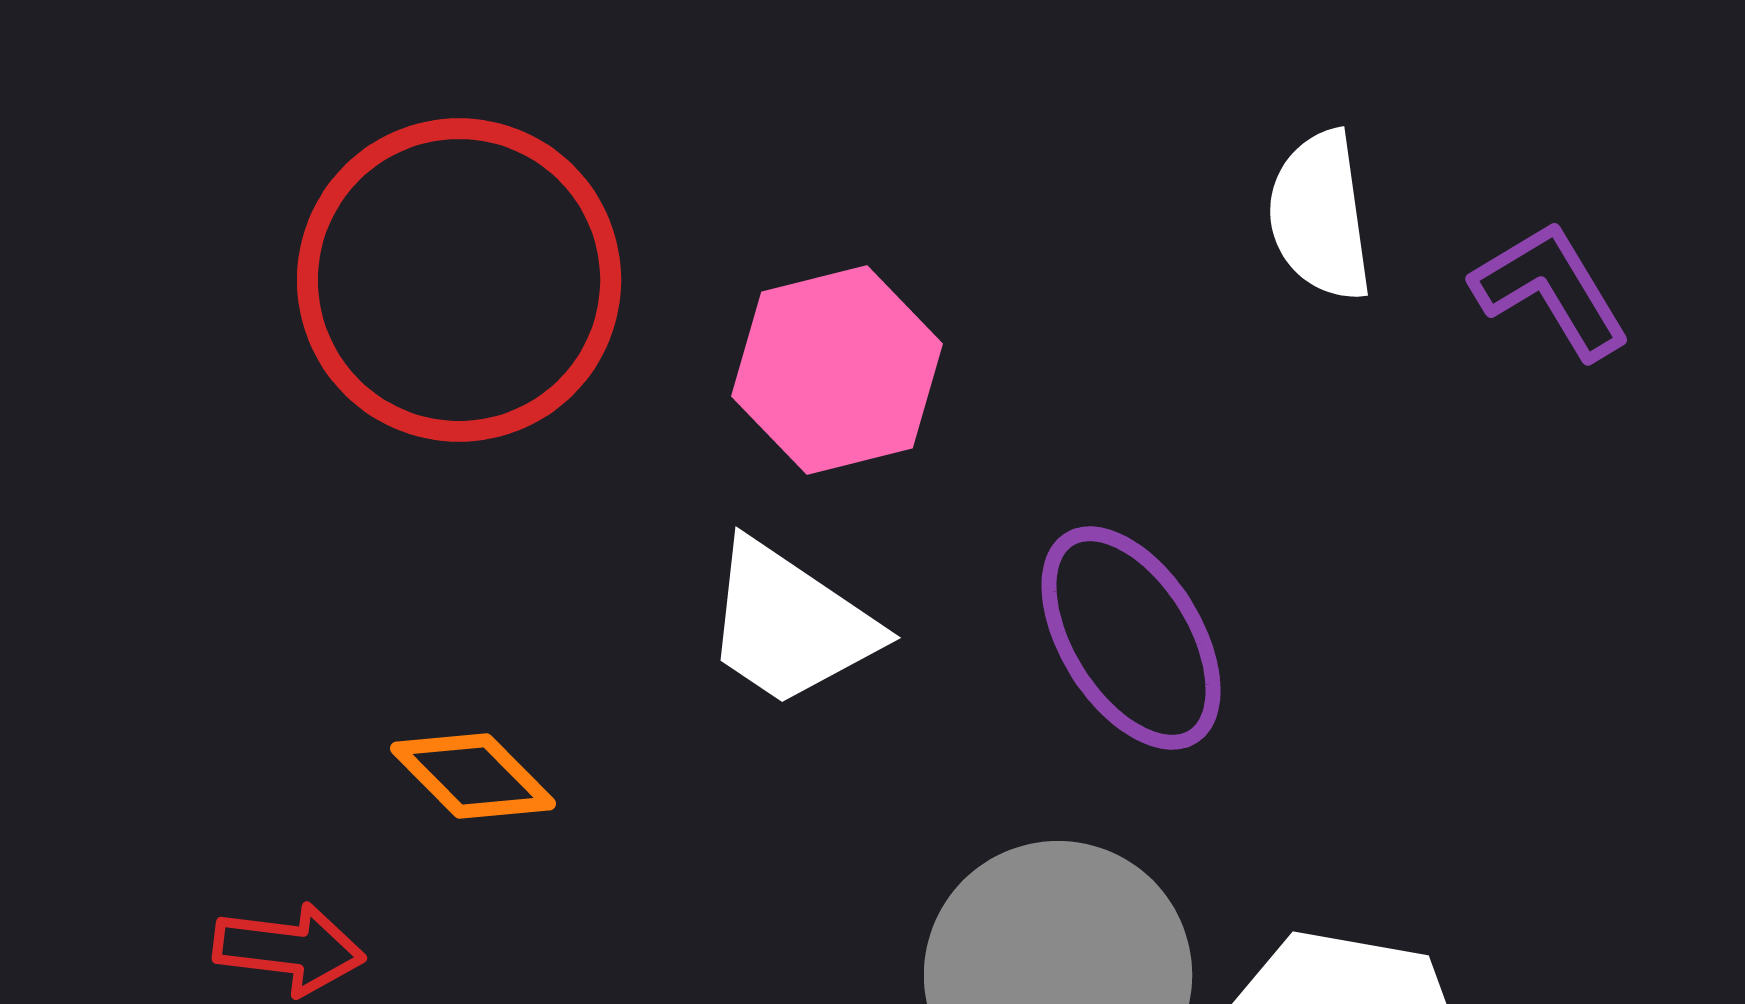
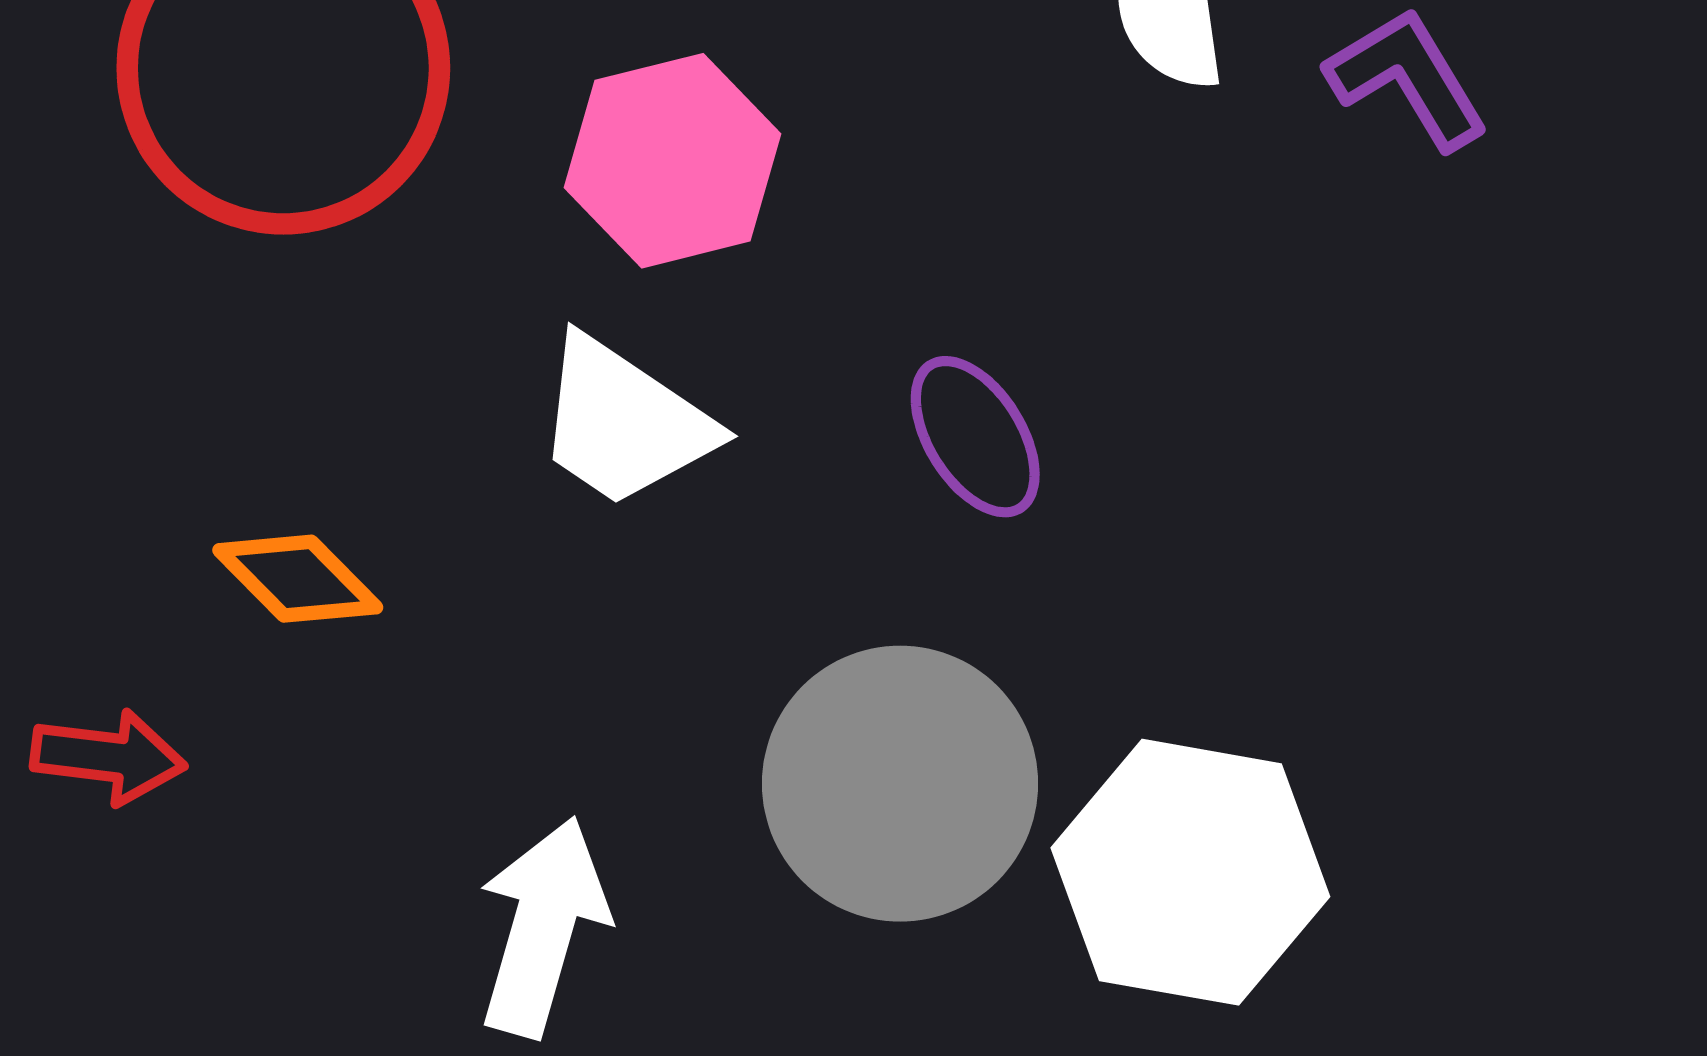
purple ellipse: (1131, 638) -> (975, 437), size x0.7

